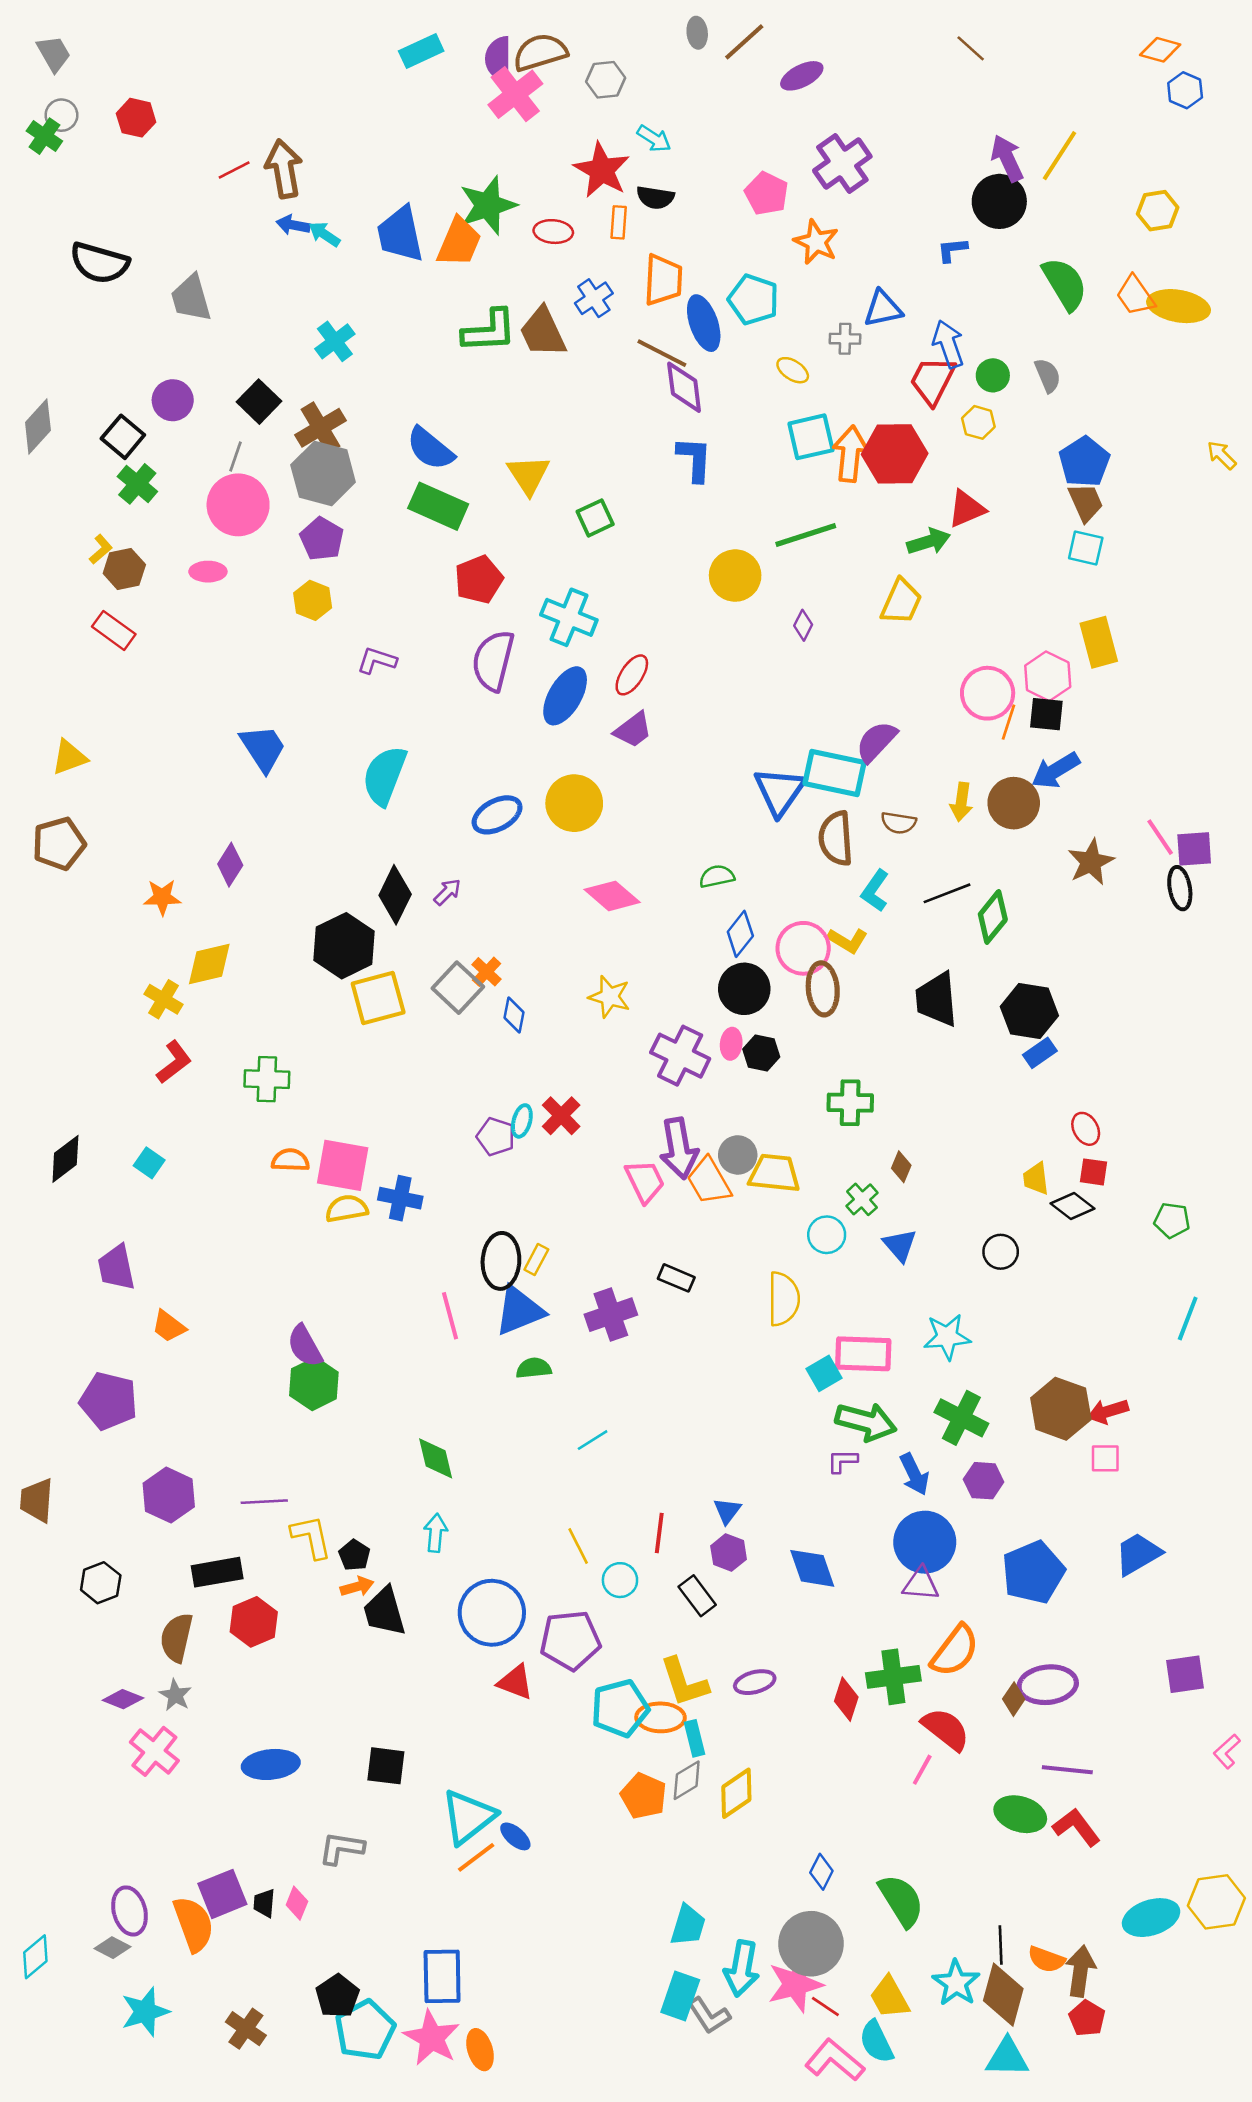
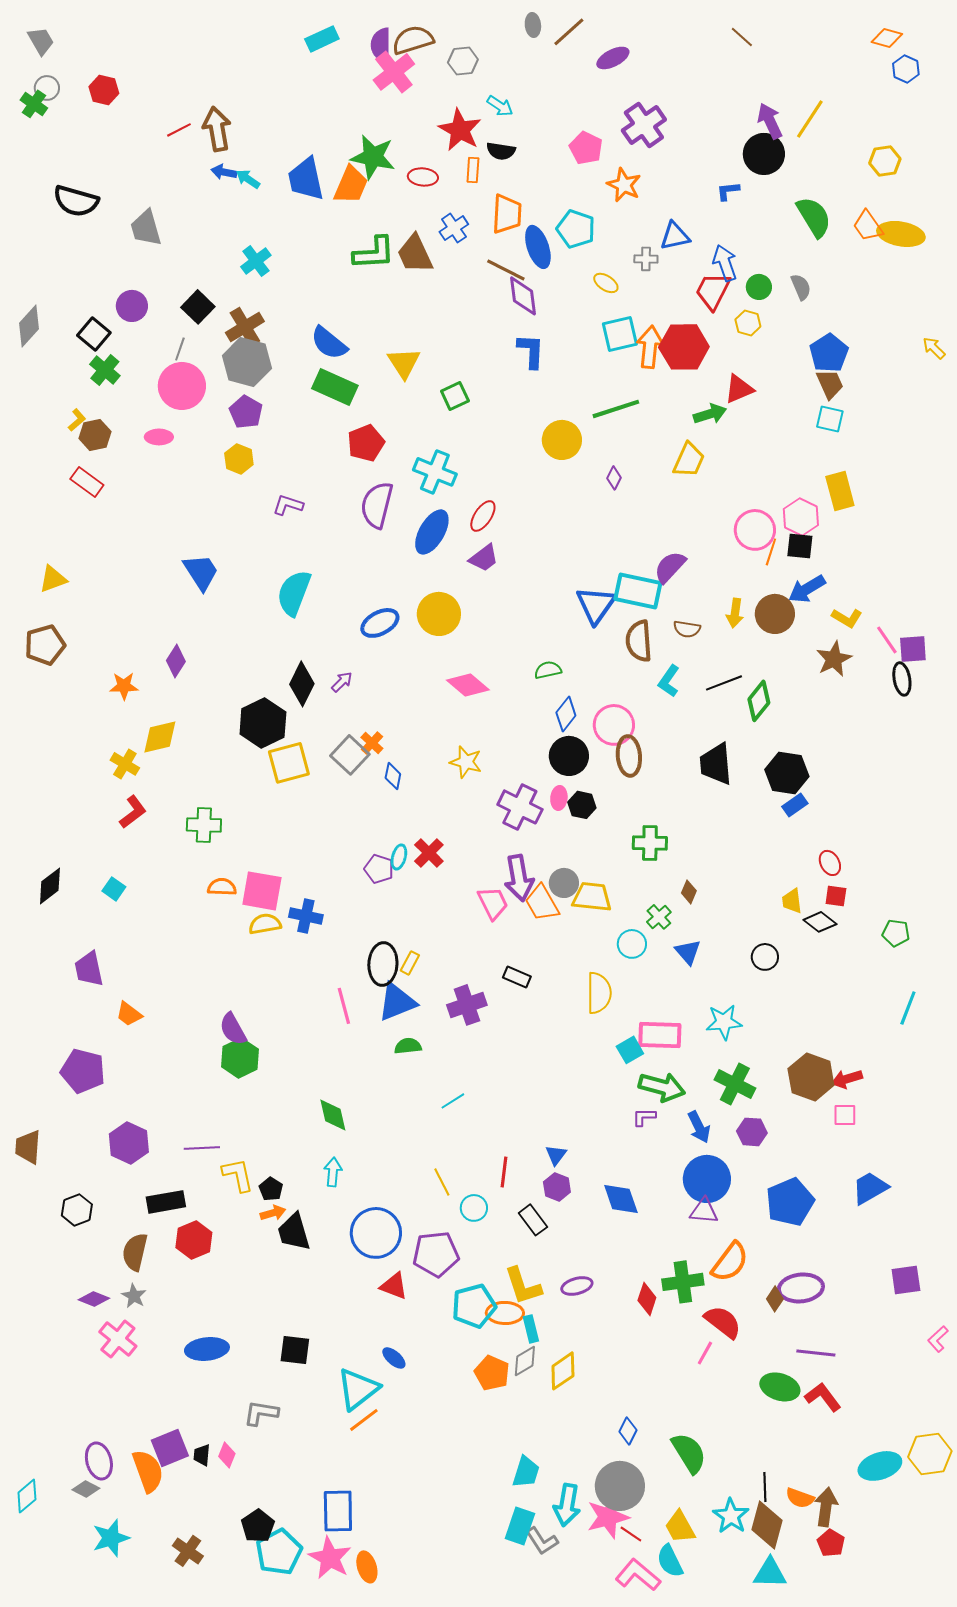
green star: (488, 205) -> (373, 157), turned 30
yellow L-shape: (848, 940) -> (847, 618), moved
blue ellipse: (515, 1836) -> (394, 1358), moved

